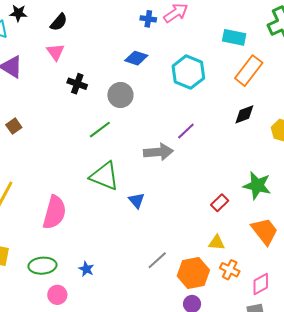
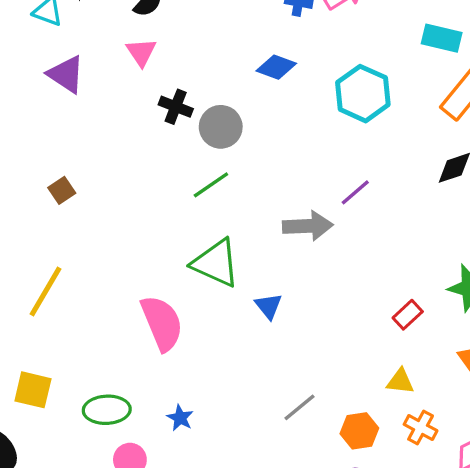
gray circle: (120, 95) -> (221, 127), moved
brown square: (14, 126) -> (62, 190), moved
pink semicircle: (54, 212) -> (162, 323), moved, turned -40
orange hexagon: (193, 273) -> (359, 431), size x0.7

